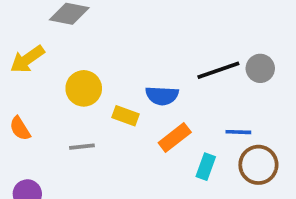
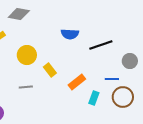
gray circle: (260, 68) -> (130, 61), moved
blue semicircle: (162, 96) -> (70, 34), moved
yellow rectangle: (126, 116) -> (50, 70), turned 32

